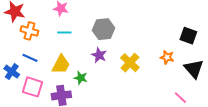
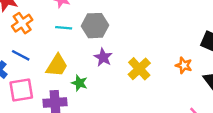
gray hexagon: (104, 29) -> (95, 26), moved
orange cross: (29, 31) -> (22, 23), turned 36
pink square: (32, 87) -> (21, 90), turned -30

